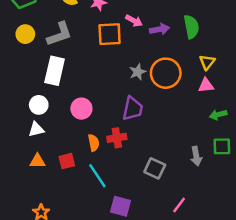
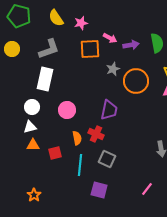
yellow circle: (25, 34) -> (12, 49), moved
gray star: (138, 72) -> (113, 69), moved
red cross: (117, 138) -> (96, 134), turned 35
orange triangle: (37, 161) -> (33, 145), moved
gray square: (155, 168) -> (107, 159), moved
cyan line: (97, 176) -> (80, 165), turned 40

